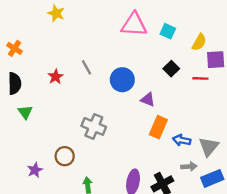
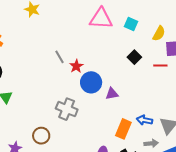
red star: (56, 77) -> (76, 66), moved
blue circle: (122, 80) -> (91, 82), moved
purple triangle: (148, 100) -> (112, 94), moved, turned -32
orange rectangle: (158, 127) -> (123, 129), moved

